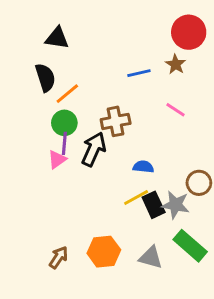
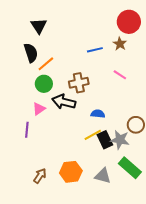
black triangle: (57, 38) -> (39, 26), turned 48
purple line: (64, 143) -> (27, 130), moved
black arrow: (94, 149) -> (64, 102), turned -100

